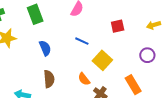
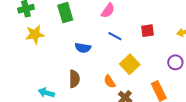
blue line: (82, 41) -> (115, 36), moved
blue semicircle: (45, 48) -> (83, 48), moved, turned 119

